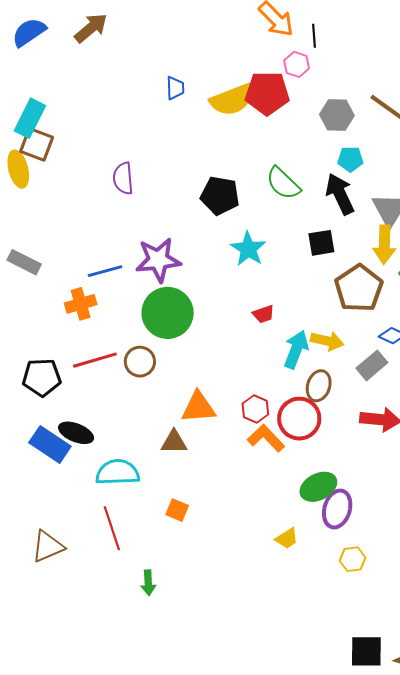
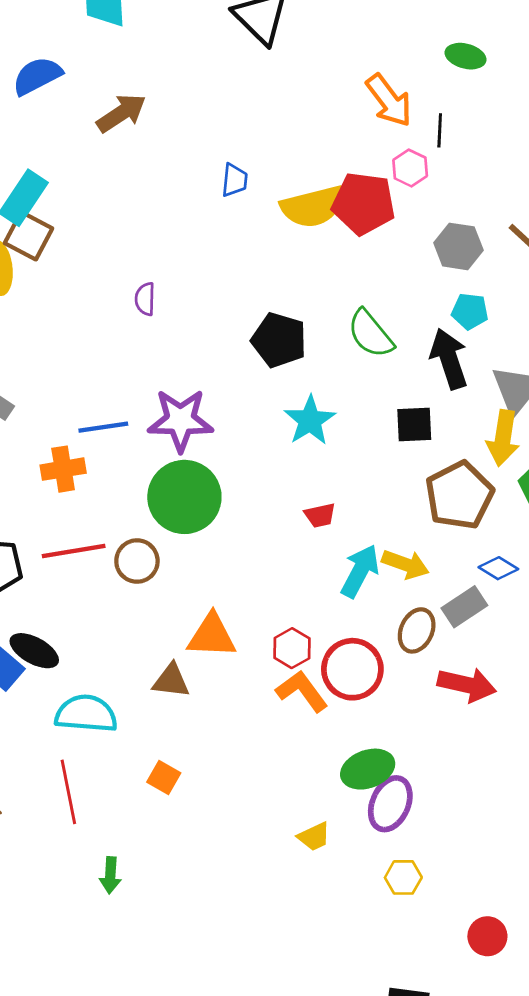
brown arrow: (91, 28) -> (121, 113), moved
purple semicircle: (123, 178) -> (145, 299), size x0.7
brown ellipse: (319, 386) -> (417, 630), moved

